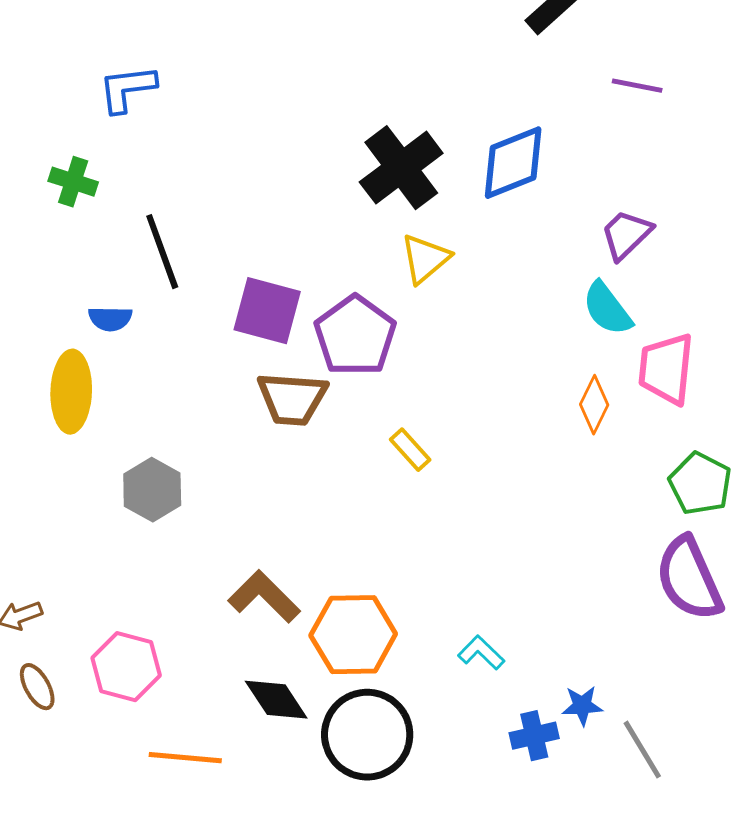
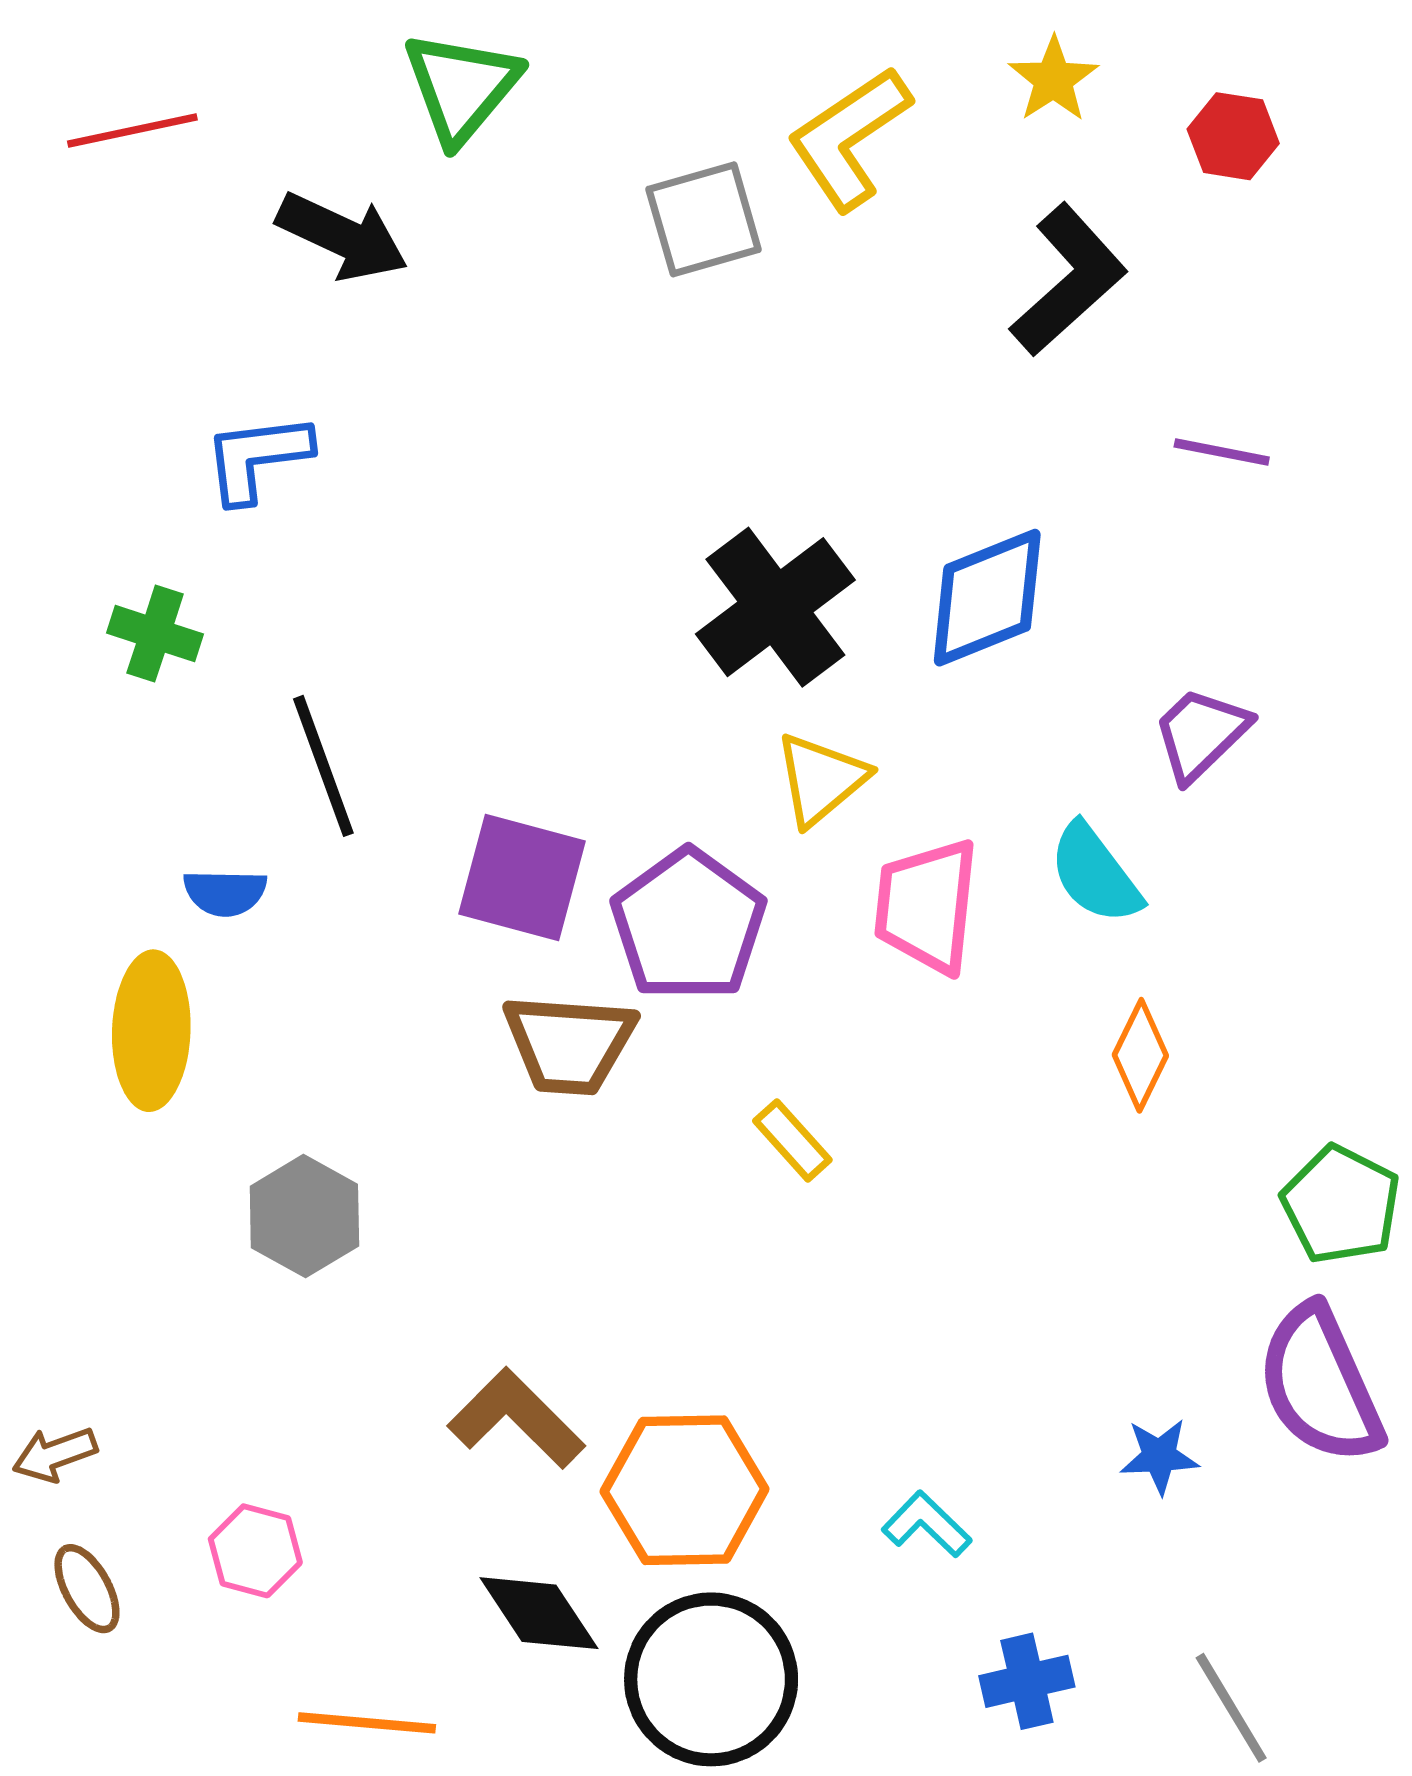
cyan semicircle: (607, 309) -> (1095, 874), moved
pink trapezoid: (666, 369) -> (927, 906), moved
pink hexagon: (126, 667) -> (255, 1551), size x0.7
blue star: (582, 706) -> (1159, 1456), moved

